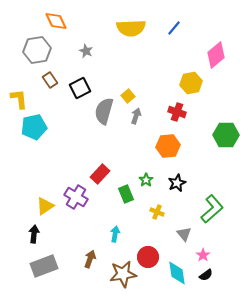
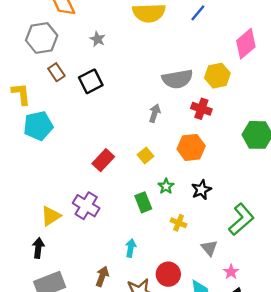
yellow square: (128, 96) -> (145, 155), moved
gray semicircle: (104, 111) -> (177, 79), moved, turned -116
red rectangle: (100, 174) -> (103, 160), moved

